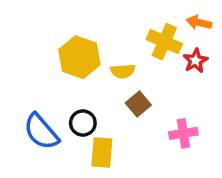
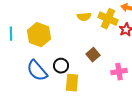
yellow hexagon: (79, 57) -> (39, 35), moved
yellow semicircle: (123, 71) -> (84, 17), moved

